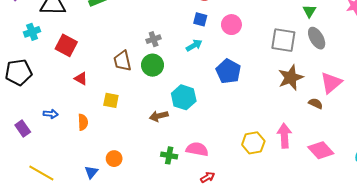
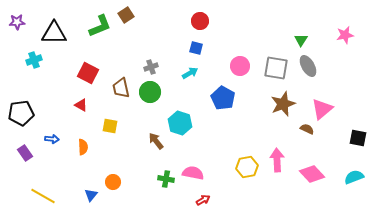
pink circle: (231, 25) -> (240, 66), moved
red square: (66, 45) -> (88, 73), moved
black pentagon: (19, 72) -> (21, 113), moved
brown arrow: (159, 116) -> (156, 141), turned 66

